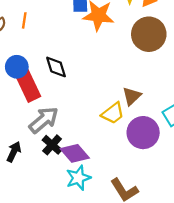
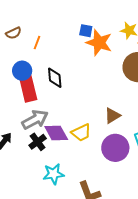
orange line: (24, 20) -> (37, 43), moved
yellow trapezoid: (113, 113) -> (81, 133), moved
purple diamond: (75, 153) -> (56, 133), moved

